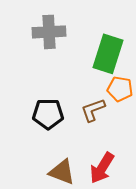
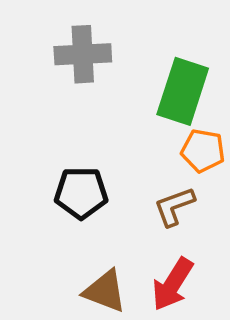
brown L-shape: (93, 110) -> (174, 206), moved

